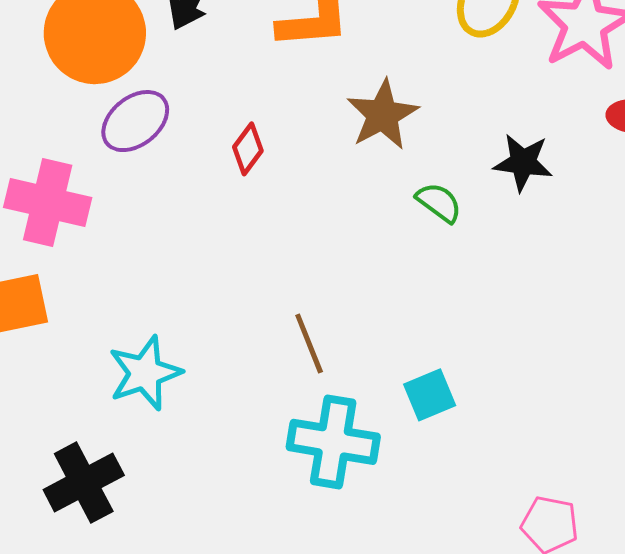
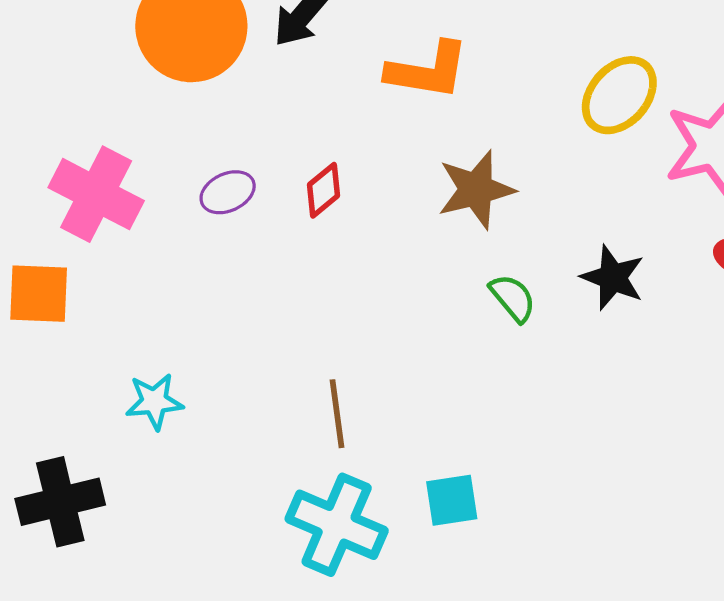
purple ellipse: (135, 121) -> (228, 192), moved, size x0.7
cyan star: (145, 373) -> (154, 402), size x0.7

